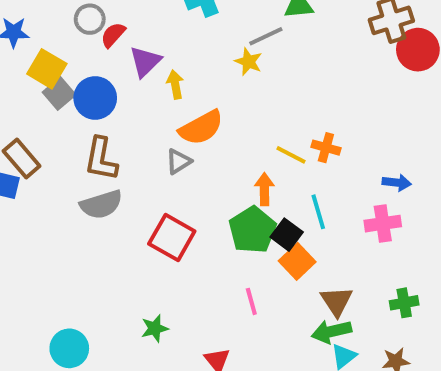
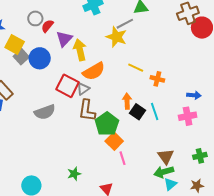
yellow star: (248, 62) -> (116, 37), size x1.5
yellow arrow: (175, 84) -> (80, 50), size x1.5
yellow line: (291, 155) -> (136, 68), moved
brown L-shape: (101, 159) -> (87, 110), moved
green pentagon: (252, 230) -> (107, 124), moved
black square: (287, 235) -> (138, 112), moved
red square: (172, 238) -> (68, 86), moved
orange square: (297, 261) -> (114, 141), moved

